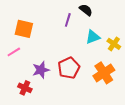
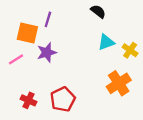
purple line: (68, 20) -> (48, 19), moved
red pentagon: (69, 68) -> (63, 99), moved
purple star: (41, 70) -> (47, 52), moved

